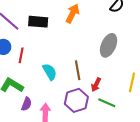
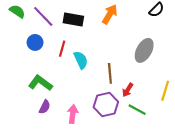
red line: (21, 55) -> (62, 49), moved
cyan semicircle: (50, 72) -> (81, 60), moved
purple semicircle: (27, 104) -> (45, 107), moved

